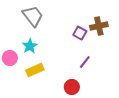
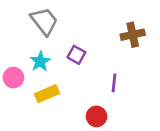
purple square: (80, 33) -> (76, 55), moved
purple line: (85, 62) -> (114, 83), turned -32

